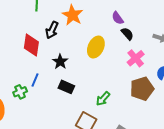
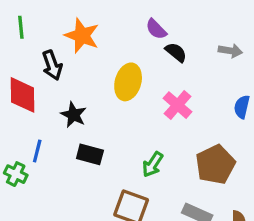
black arrow: (52, 30) -> (52, 65), turned -36
pink cross: (136, 58) -> (177, 105), moved
brown pentagon: (142, 89) -> (215, 165), moved
green cross: (20, 92) -> (16, 174), turned -32

